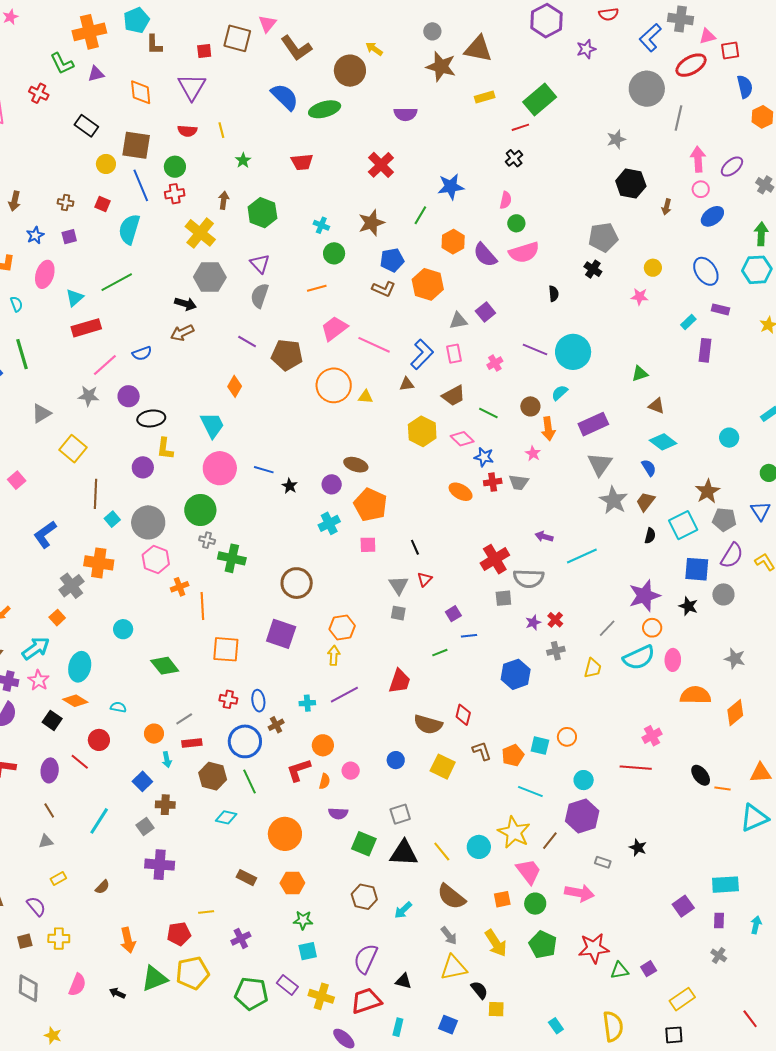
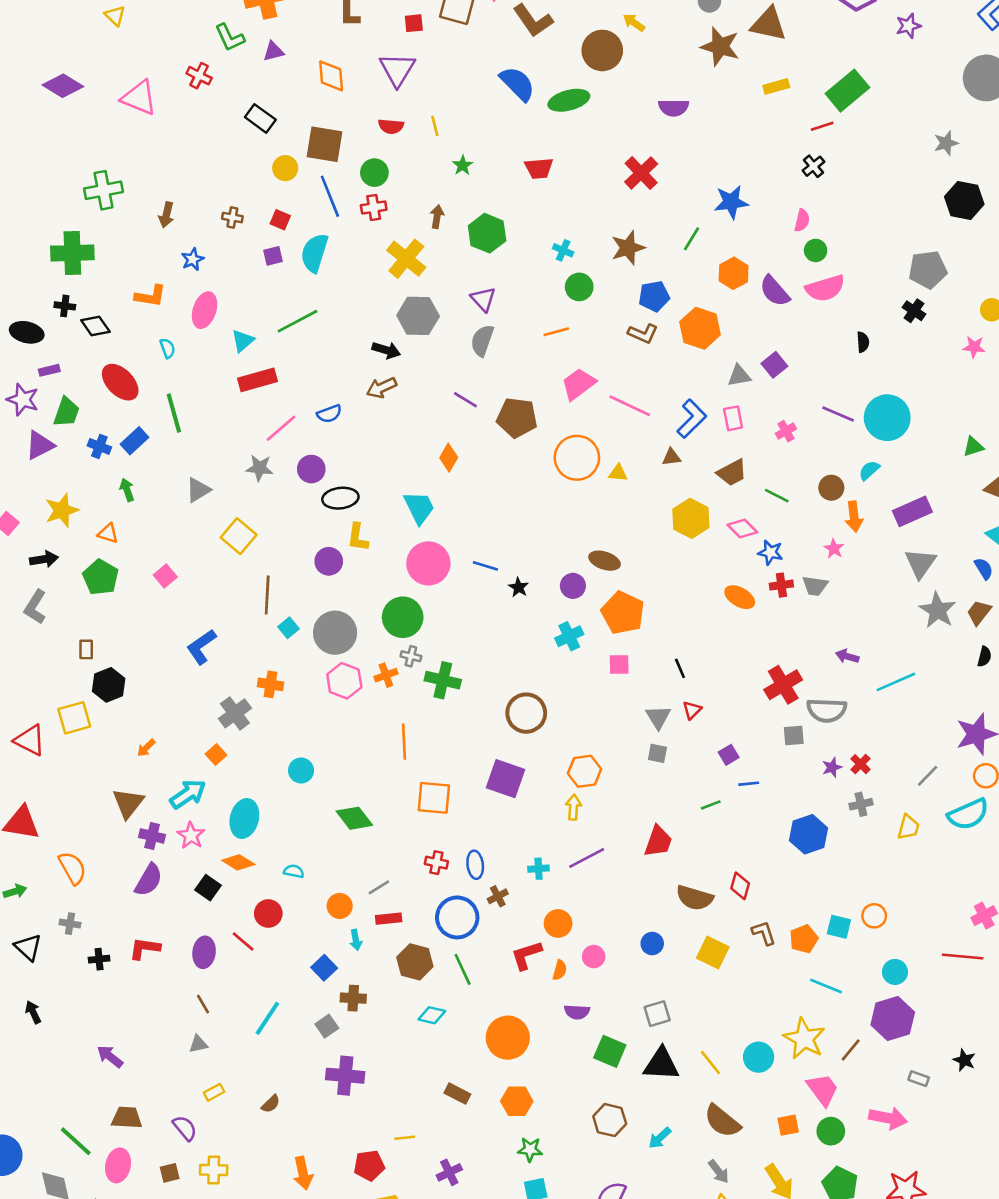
purple square: (69, 237) -> (273, 256), moved
orange cross: (99, 563) -> (270, 684), size x0.7
orange cross: (180, 587) -> (386, 675), moved

